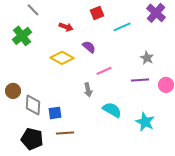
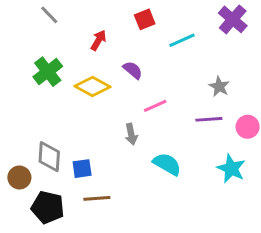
red arrow: (66, 27) -> (98, 40), turned -80
green cross: (22, 36) -> (48, 72), moved
brown circle: (13, 91) -> (19, 177), moved
cyan star: (145, 122) -> (231, 169), moved

